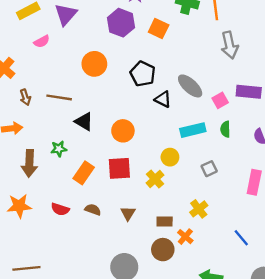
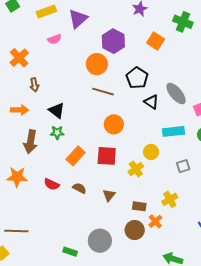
purple hexagon: (121, 23) -> (113, 41), moved
brown line: (59, 97) -> (103, 92), moved
black triangle: (84, 122) -> (57, 110), moved

